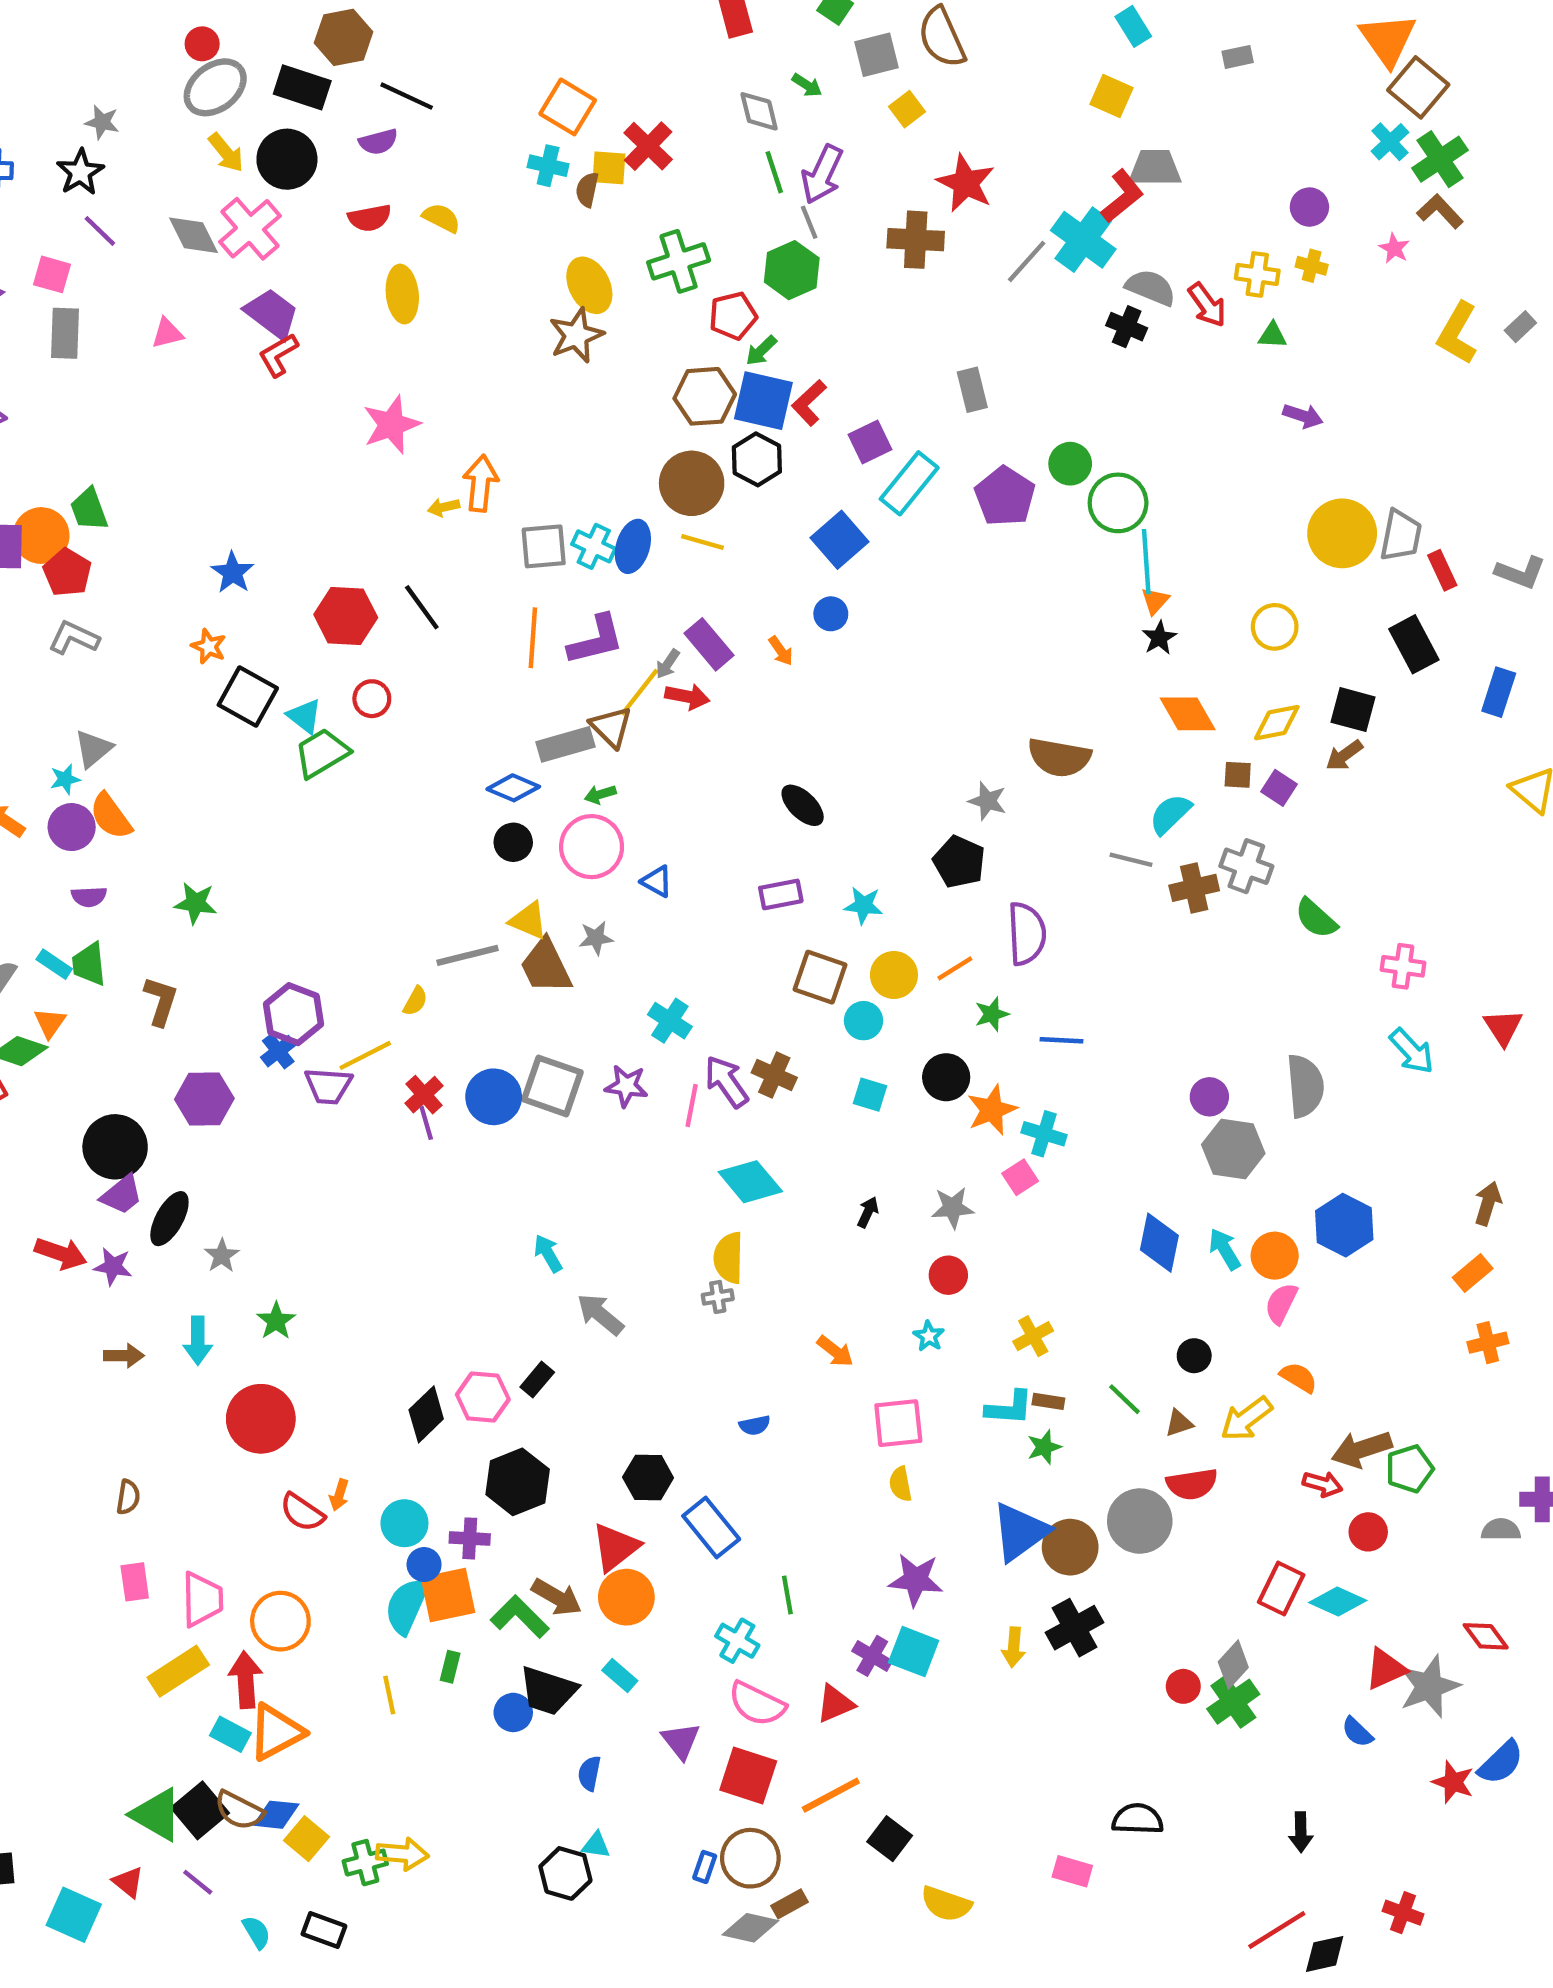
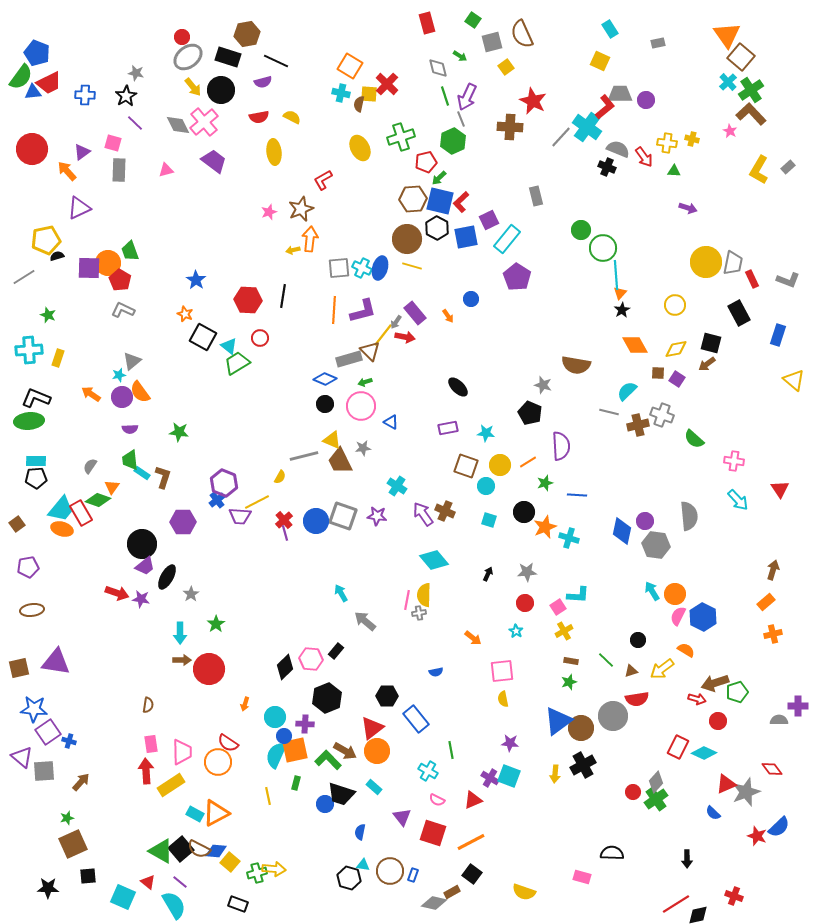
purple circle: (1309, 207) -> (646, 100), moved
brown L-shape: (1440, 211) -> (751, 114), size x1.4
brown star: (576, 335) -> (301, 209), moved
red L-shape: (278, 355) -> (323, 180), moved
pink star: (391, 425) -> (269, 212), size x0.6
purple pentagon: (1005, 496) -> (517, 277), moved
blue square: (840, 540) -> (466, 237), moved, turned 30
black line: (422, 607) -> (283, 296), turned 45
cyan rectangle: (54, 964) -> (142, 473), moved
pink line: (692, 1105) -> (407, 600), moved
pink square: (1020, 1177) -> (558, 607), moved
blue hexagon: (1344, 1225) -> (703, 617), moved
blue diamond: (1159, 1243) -> (622, 531), moved
brown arrow: (124, 1356) -> (182, 660), moved
cyan L-shape: (1009, 1408) -> (578, 595), moved
red semicircle: (302, 1512) -> (228, 743), moved
purple star: (916, 1580) -> (510, 743), size x0.7
red arrow: (246, 1680) -> (146, 771), moved
pink semicircle: (757, 1704) -> (437, 800), size x0.6
black square: (890, 1839) -> (472, 874), moved
brown circle: (750, 1858) -> (390, 871), moved
cyan semicircle: (257, 1932) -> (174, 905), moved, size x1.8

